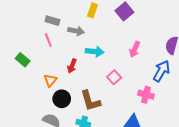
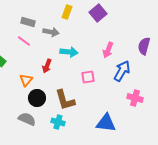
pink line: (48, 40) -> (24, 41), turned -32
blue arrow: (161, 71) -> (122, 71), moved
pink square: (114, 77) -> (88, 77), turned 32
pink cross: (146, 95) -> (135, 98), moved

